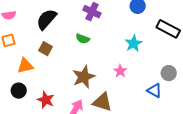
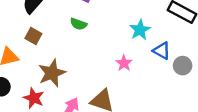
brown star: (84, 77) -> (52, 73), moved
blue triangle: (154, 91) -> (162, 51), moved

